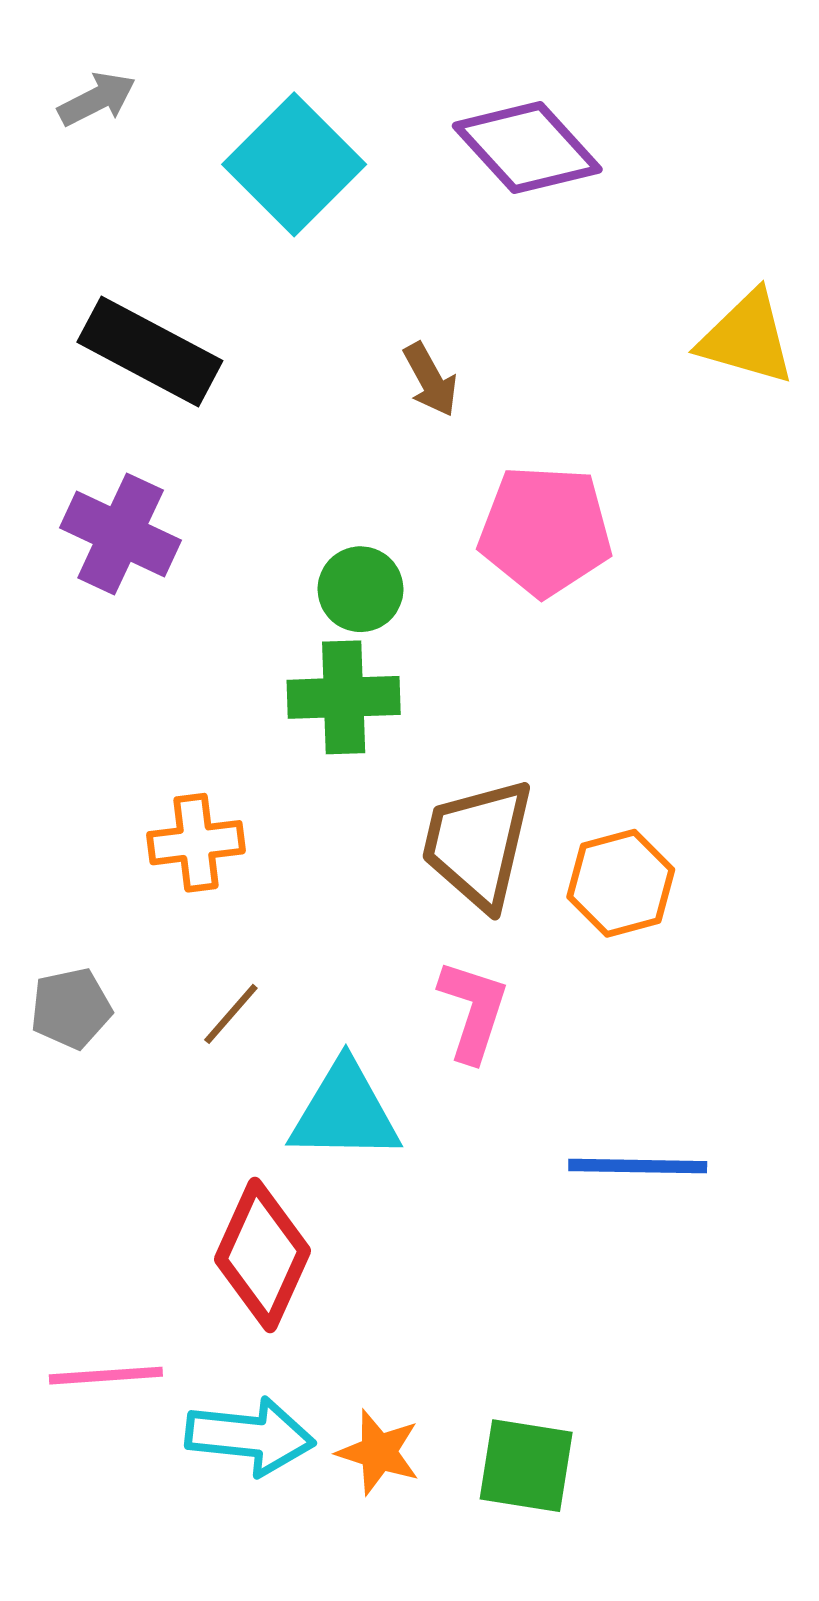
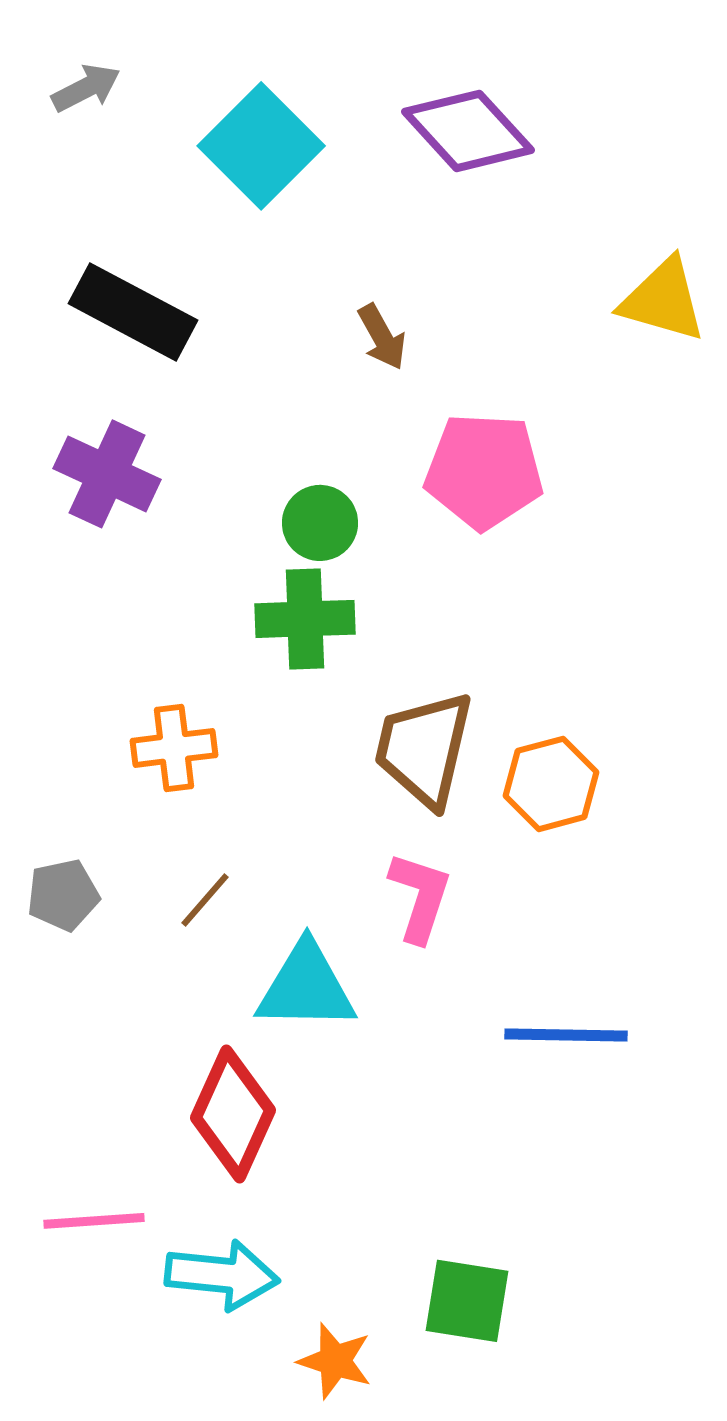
orange star: (379, 1452) -> (335, 1361), moved

